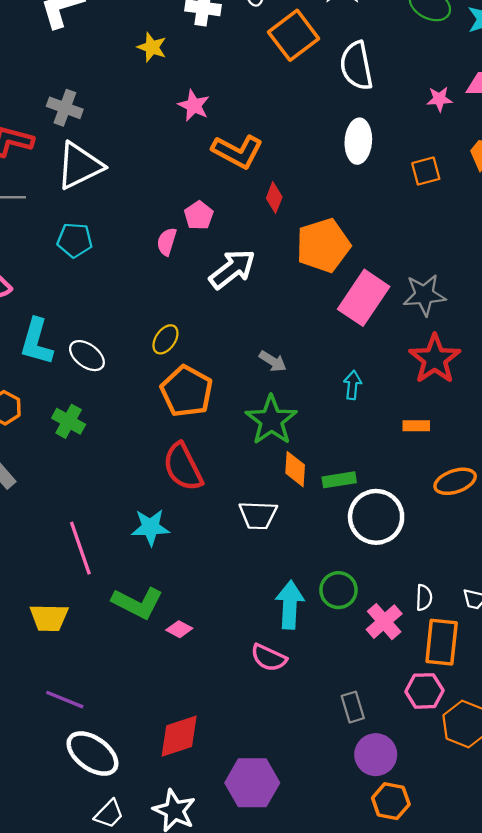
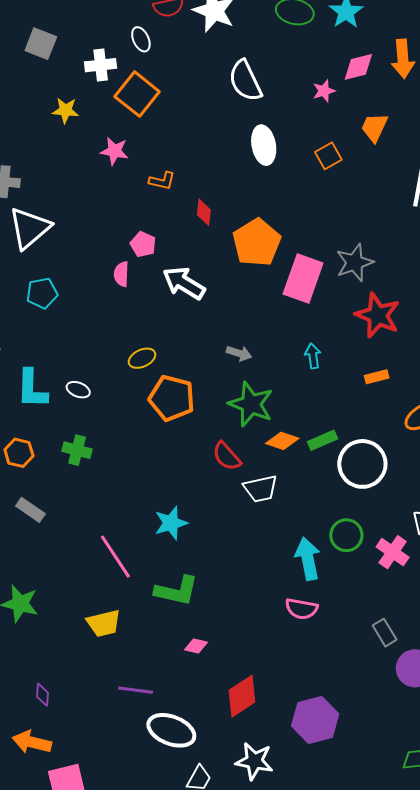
orange square: (294, 35) -> (137, 94), moved
orange L-shape: (237, 151) -> (162, 181), size x0.6
white arrow: (232, 269) -> (184, 283), turned -96
yellow ellipse: (165, 339) -> (142, 358), turned 44
white ellipse: (87, 356) -> (78, 390), size x0.7
red semicircle: (183, 467) -> (227, 456), moved, size x0.7
orange diamond: (295, 469) -> (282, 441), turned -60
pink diamond: (179, 629) -> (196, 646), moved

